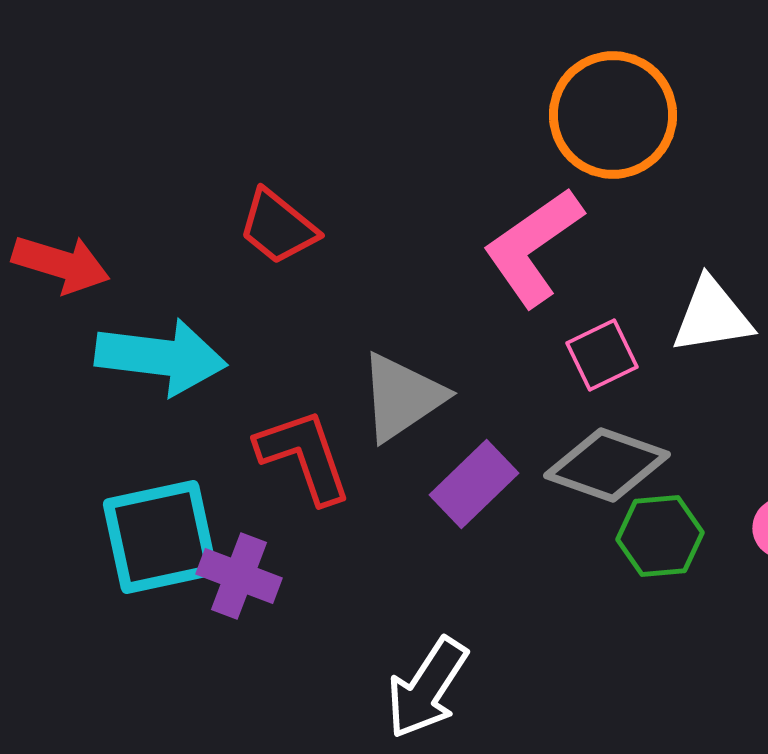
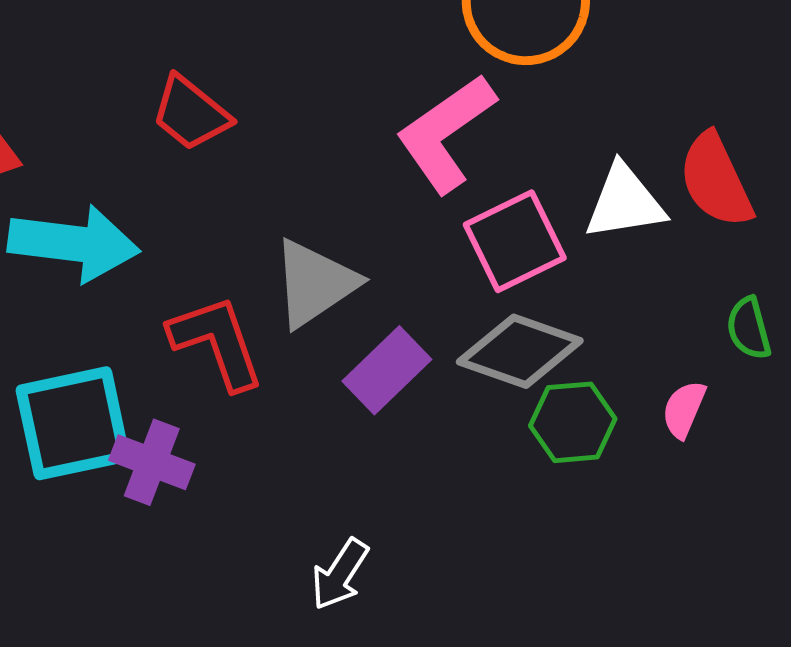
pink square: (602, 355) -> (515, 241), size x1.4
white arrow: (427, 688) -> (340, 574), size x0.7

